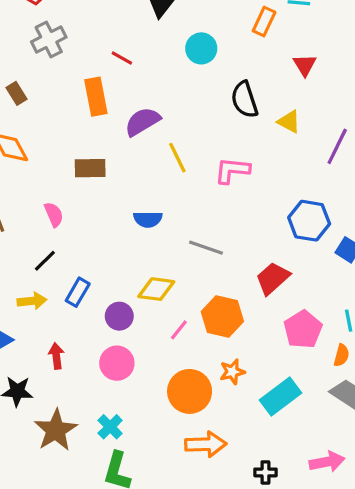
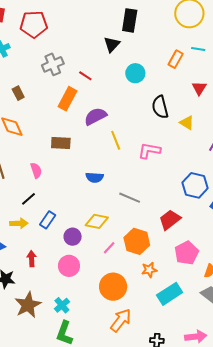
gray cross: (49, 39) -> (53, 64), moved
orange rectangle: (96, 97) -> (68, 99), turned 35
orange star: (232, 372) -> (149, 270), moved
orange arrow: (206, 444) -> (121, 320), turned -55

